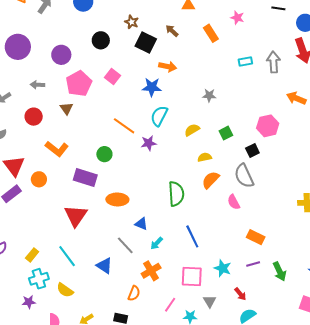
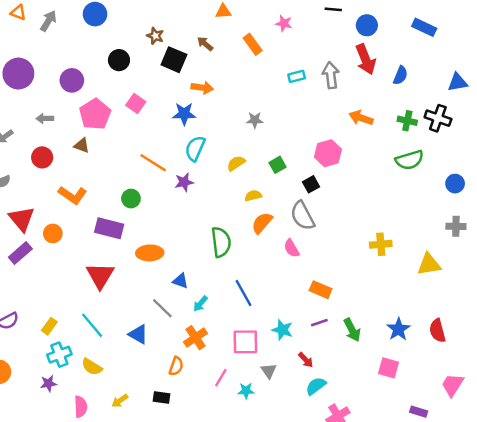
brown triangle: (66, 108) -> (82, 145), turned -32

